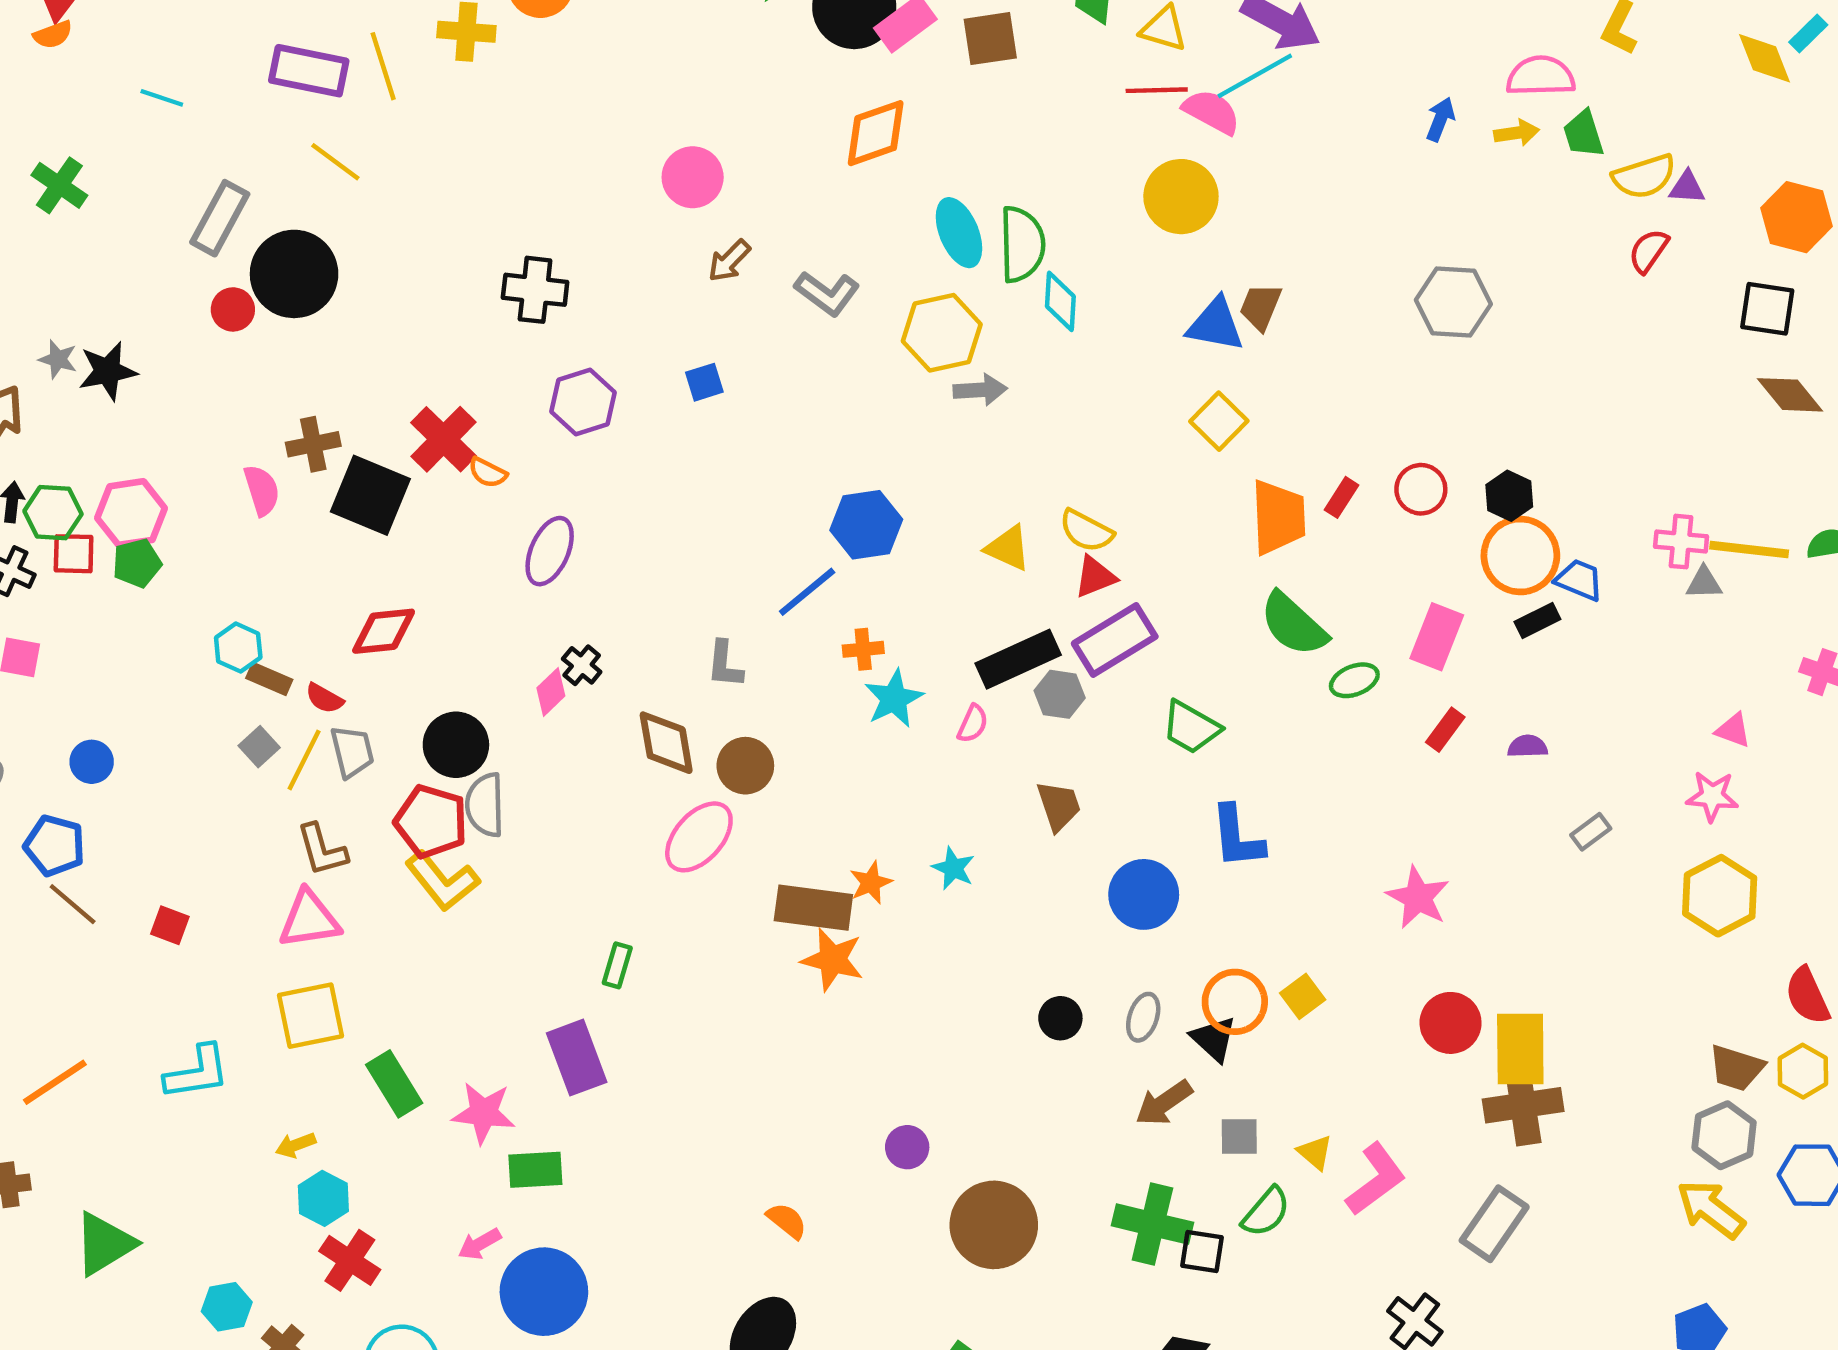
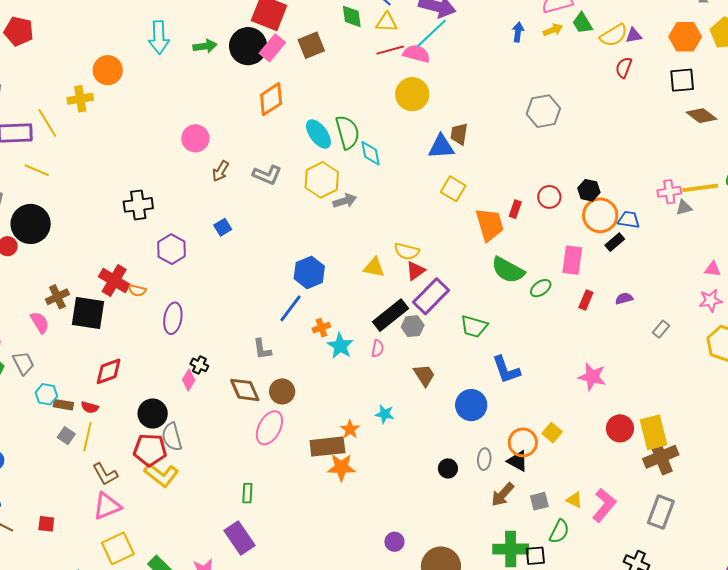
gray trapezoid: (352, 752) -> (23, 363), moved

